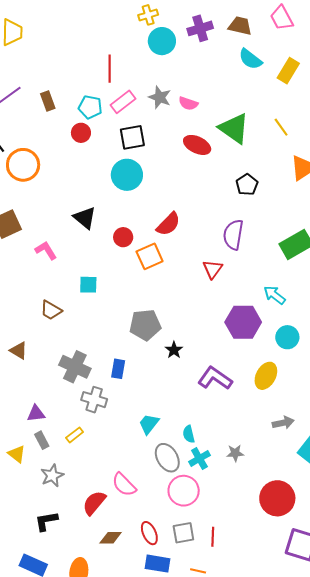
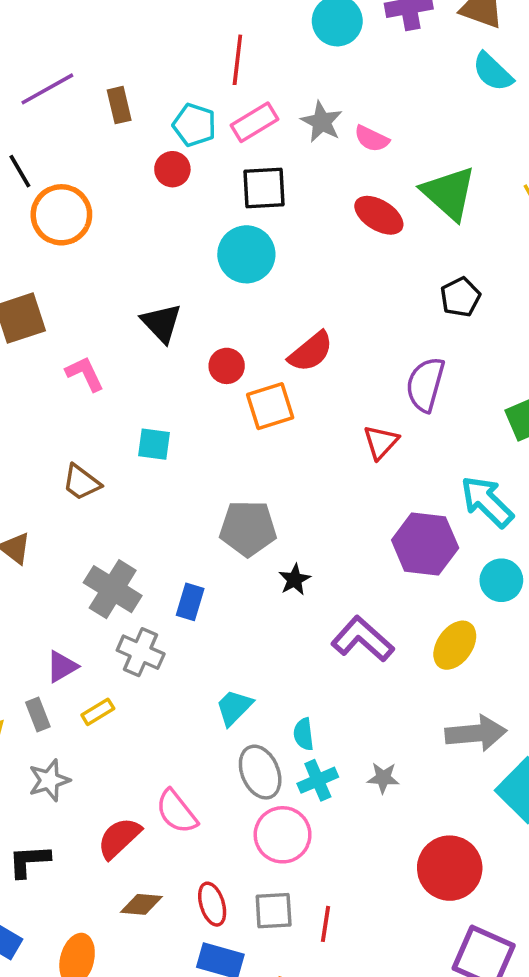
cyan arrow: (274, 295) -> (487, 502), size x1.4
purple triangle: (36, 414) -> (62, 667), moved, turned -30
gray arrow: (283, 423) -> (476, 733), size x1.5

